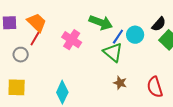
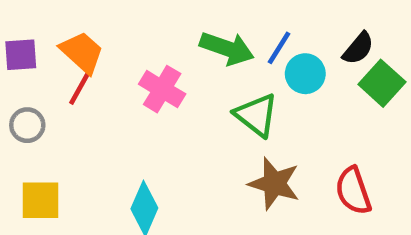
blue line: (118, 37) -> (279, 48), moved
gray circle: (21, 55) -> (27, 125), moved
brown star: (120, 83) -> (274, 184), size x1.6

